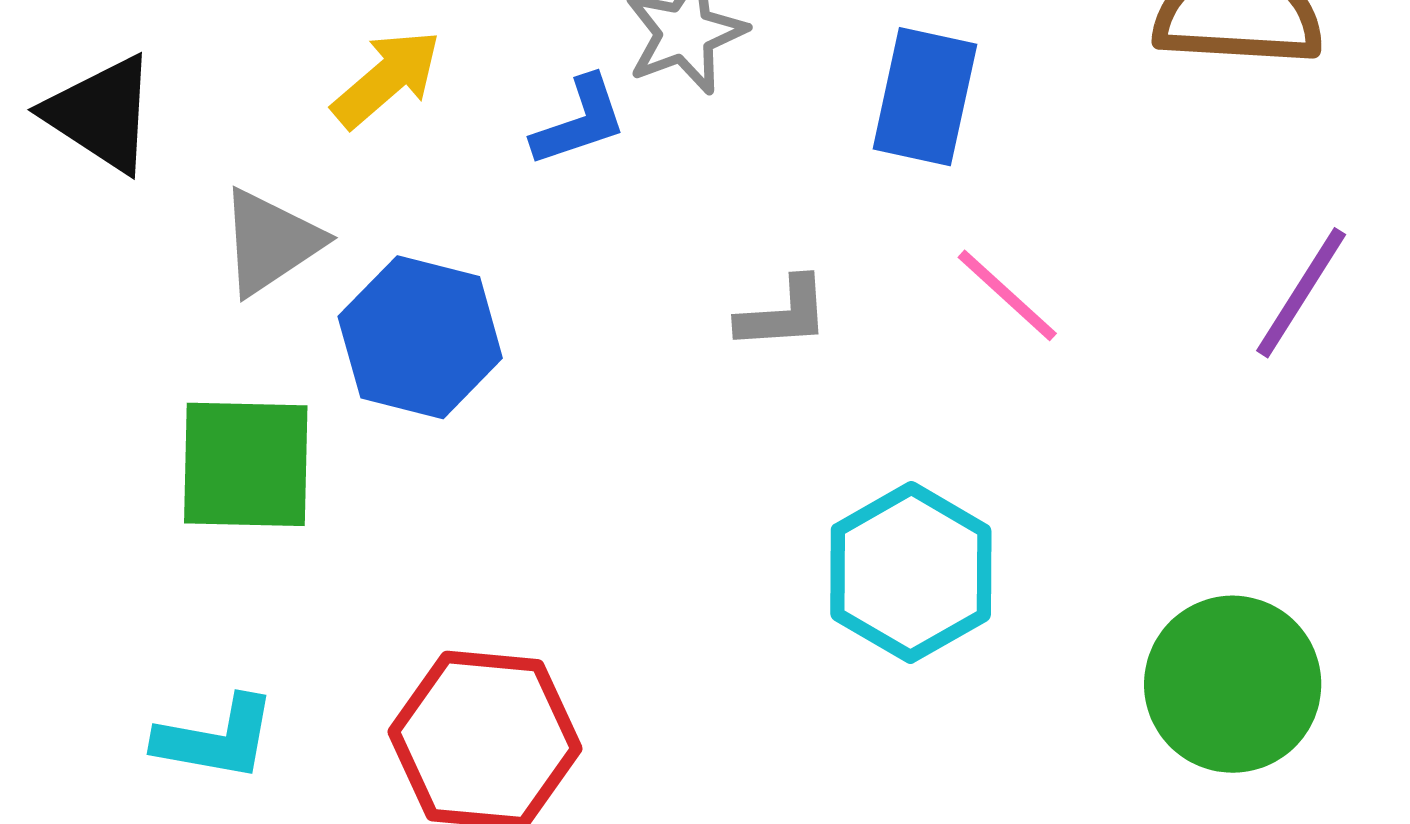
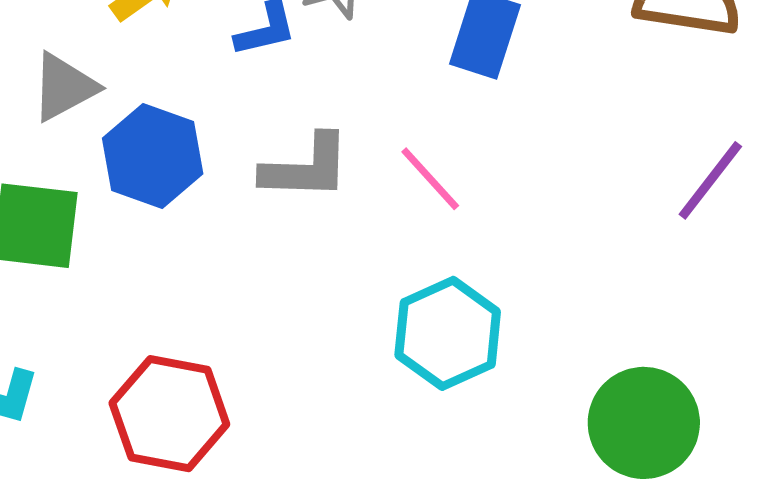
pink line: (1007, 295) -> (430, 179), moved
gray L-shape: (783, 314) -> (306, 168), moved, size x1.5

